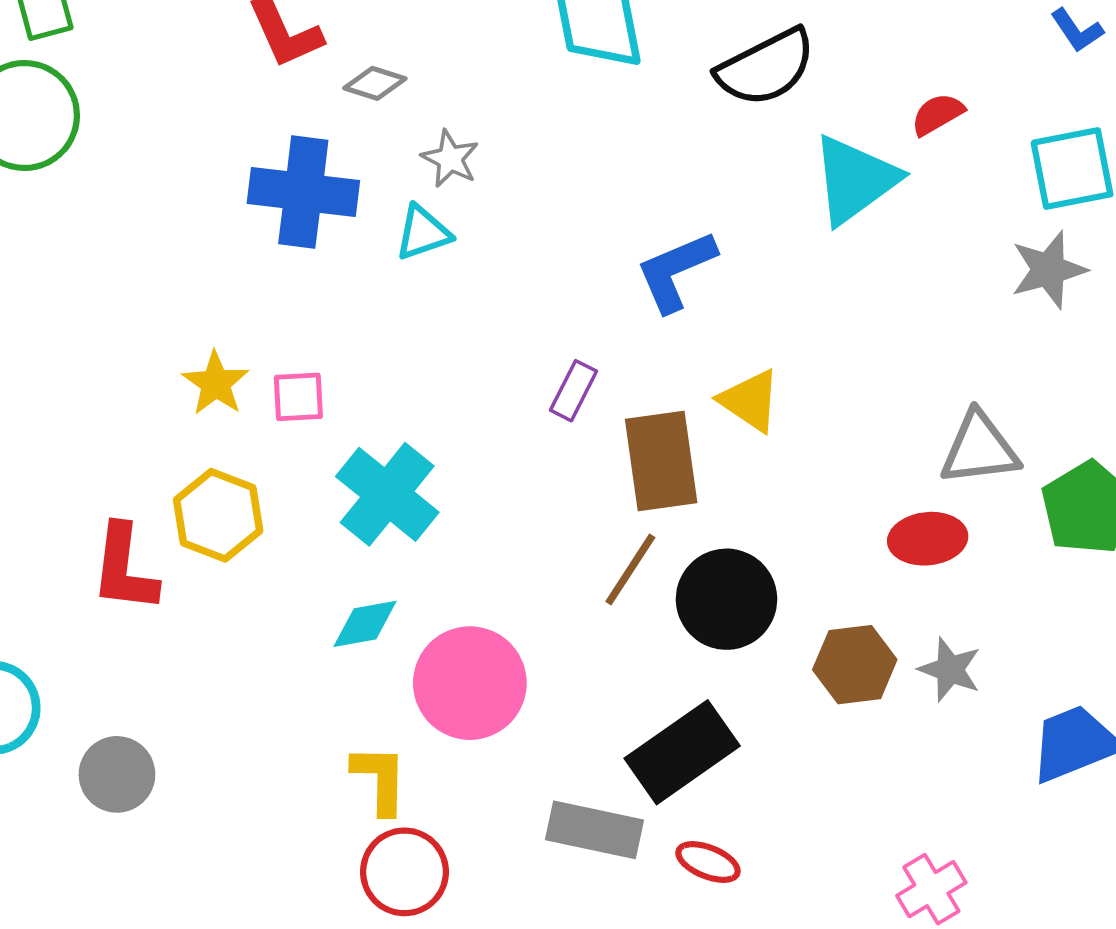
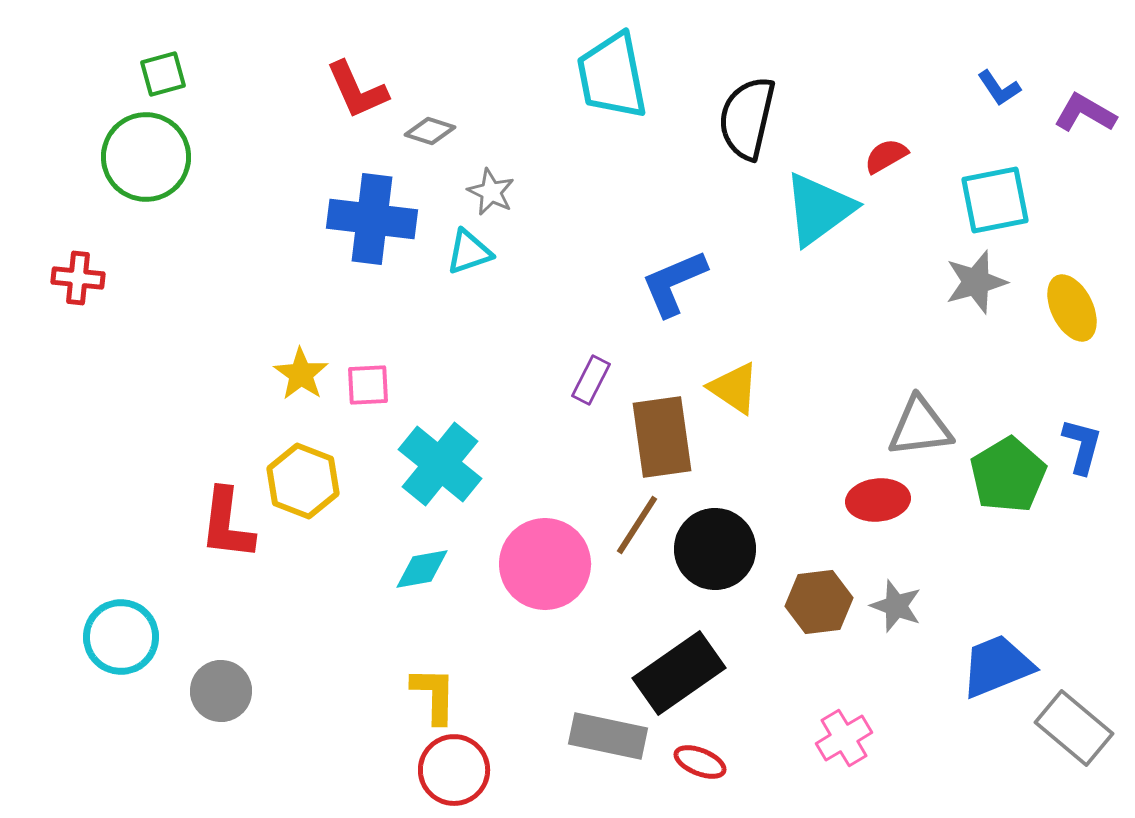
black semicircle: (766, 67) -> (747, 118), turned 130
pink circle: (470, 683) -> (545, 564), moved
pink cross: (931, 889) -> (844, 738), moved

